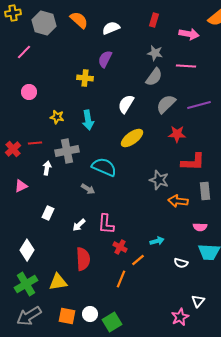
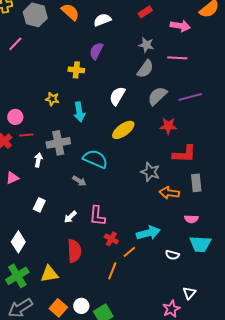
red rectangle: (154, 20) -> (145, 12), turned 40
pink circle: (29, 92) -> (15, 117), moved
yellow star: (57, 117) -> (52, 99), moved
cyan arrow: (157, 241) -> (148, 233), size x1.6
orange square: (67, 316) -> (58, 308), turned 30

